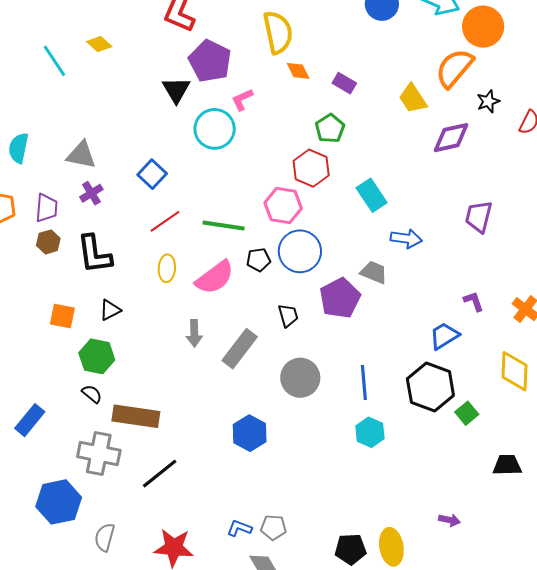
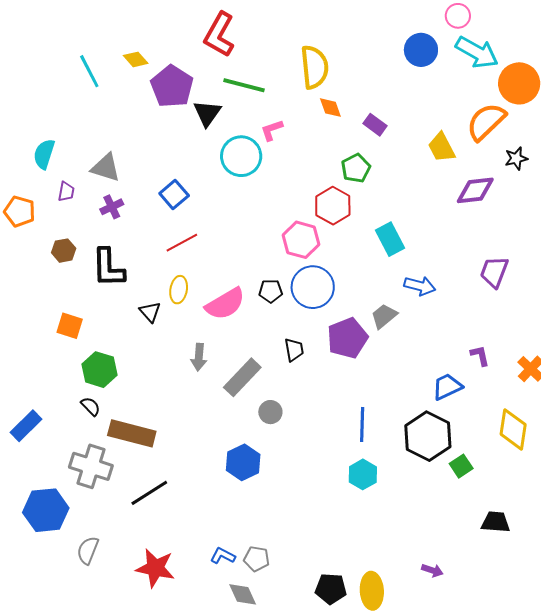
purple pentagon: (210, 61) -> (172, 86), moved
purple trapezoid: (46, 208) -> (66, 192), moved, size x0.7
green line: (224, 225) -> (244, 85), moved
gray trapezoid: (374, 272) -> (384, 316), turned -68
black triangle: (110, 310) -> (150, 312), moved, turned -50
gray circle: (300, 378) -> (270, 412), moved, size x0.6

